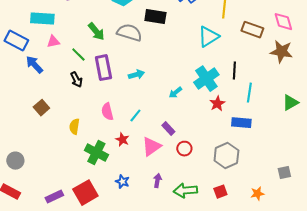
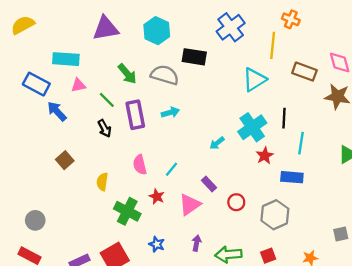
cyan arrow: (136, 75) -> (170, 112), moved
red circle: (184, 149) -> (236, 202), moved

